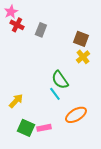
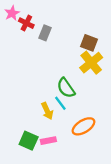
red cross: (17, 25) -> (26, 23), moved
yellow cross: (83, 57) -> (91, 63), size x1.5
yellow arrow: (16, 101) -> (47, 111), moved, turned 112

